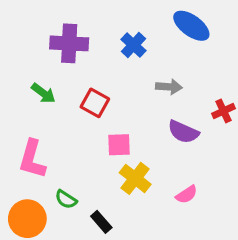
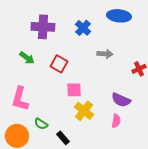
blue ellipse: (191, 26) -> (119, 16), turned -30
purple semicircle: (183, 132) -> (121, 100), moved
pink semicircle: (187, 195) -> (116, 121), turned -48

